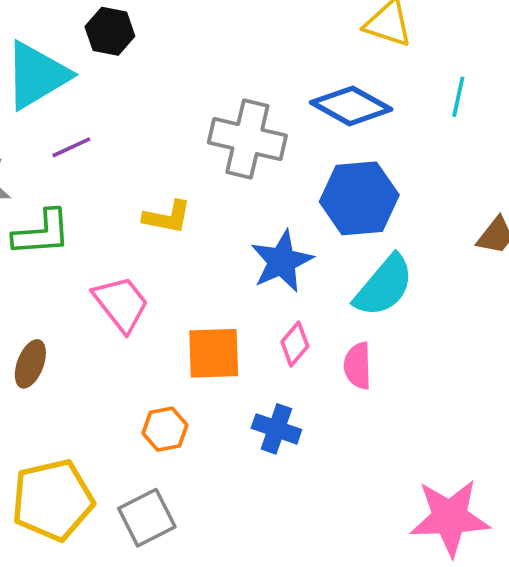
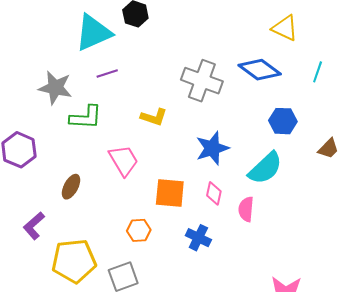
blue hexagon: (359, 198) -> (283, 121), moved, size x0.7
pink diamond: (295, 344) -> (214, 193), turned -35

